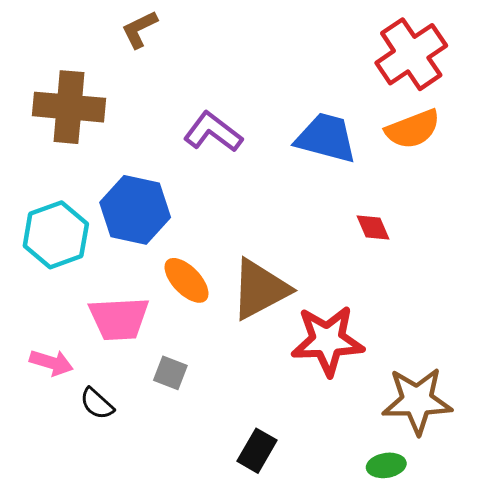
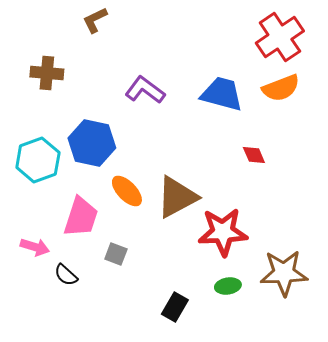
brown cross: (69, 107) -> (47, 73), size x0.7
pink trapezoid: (119, 319) -> (81, 217), turned -69
green ellipse: (386, 465) -> (228, 286), moved

